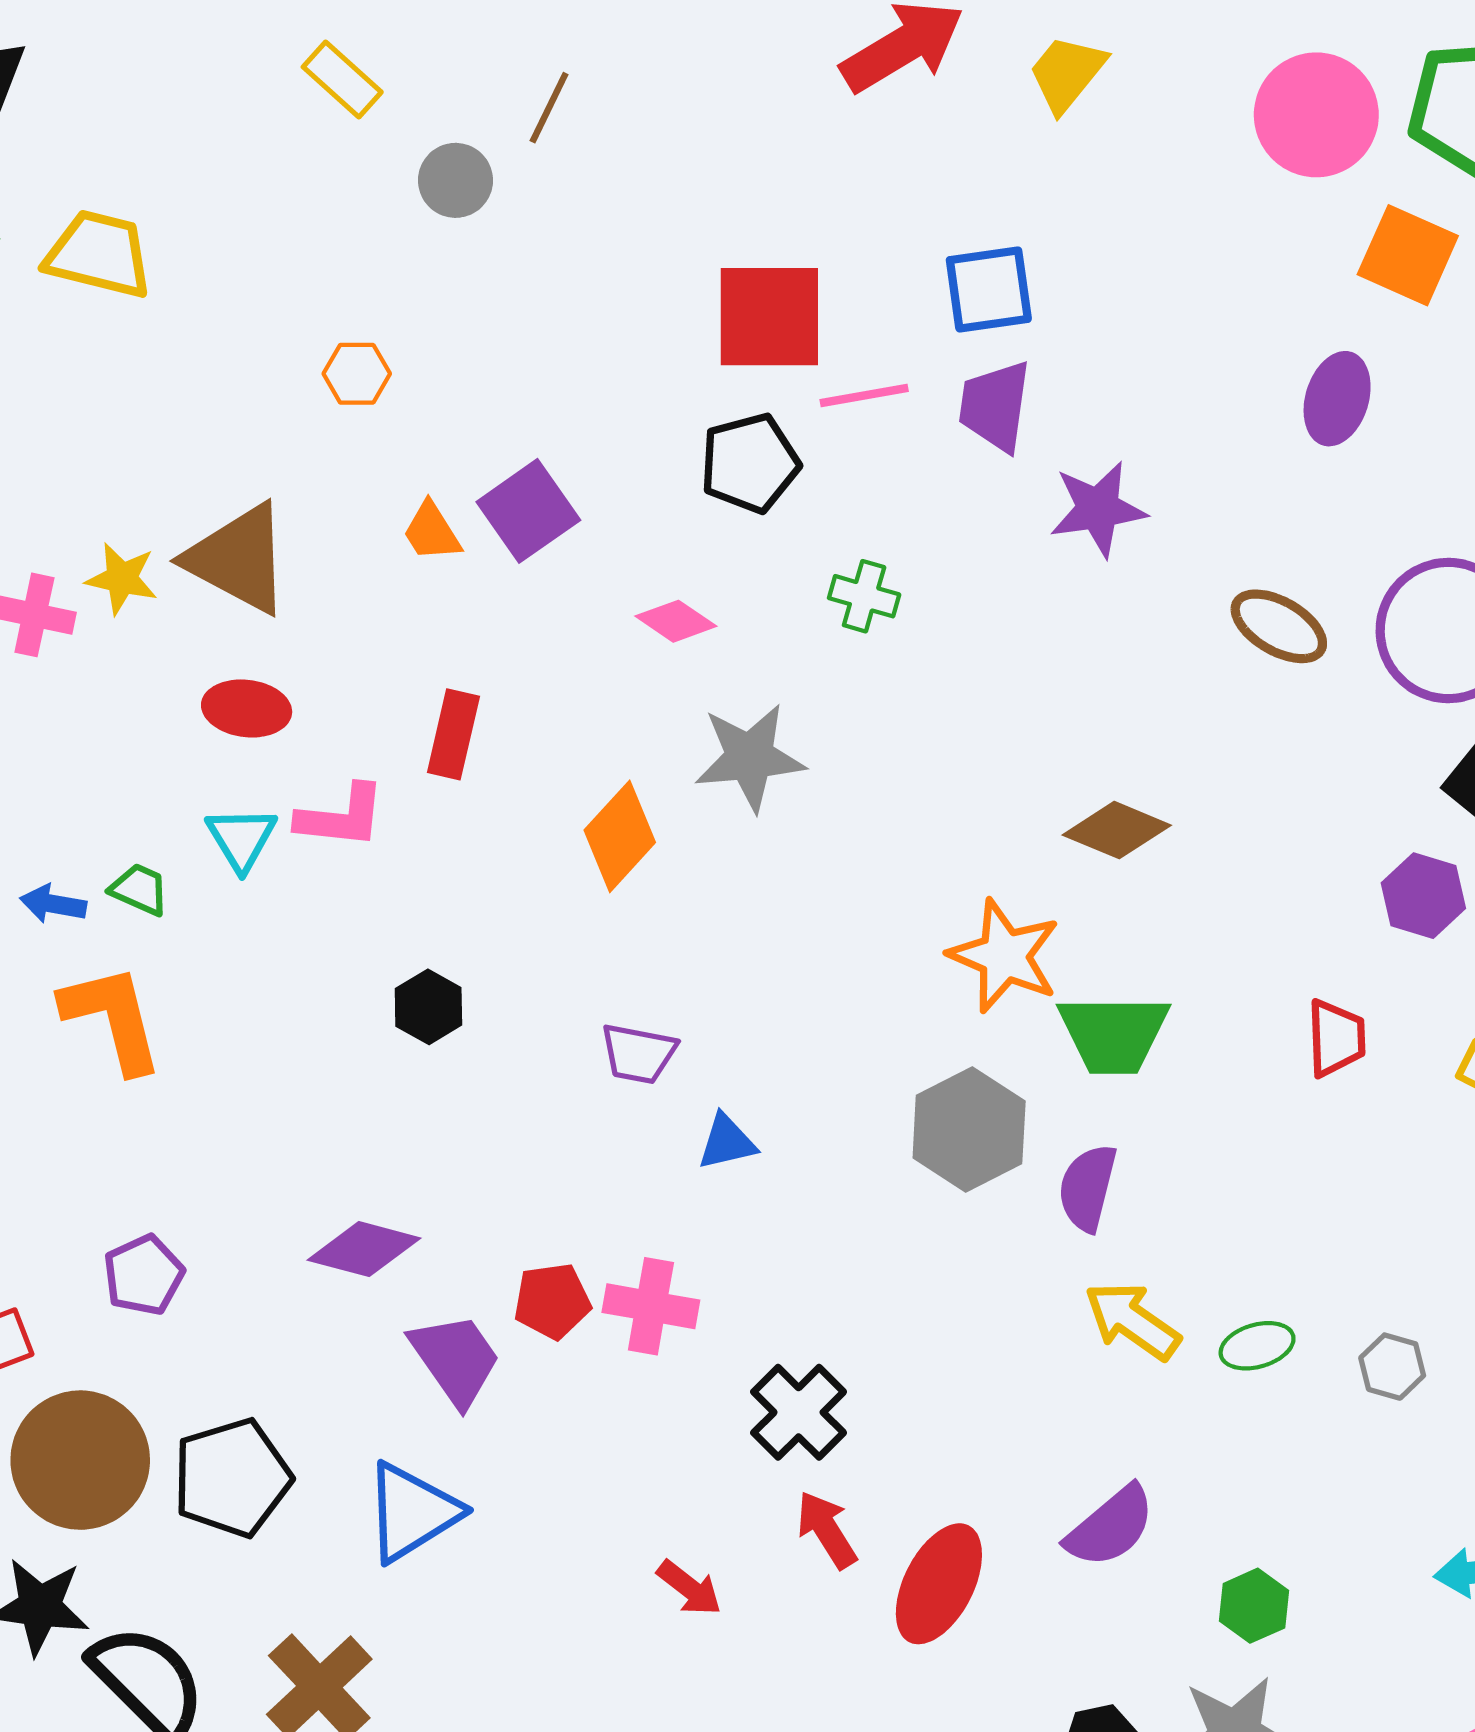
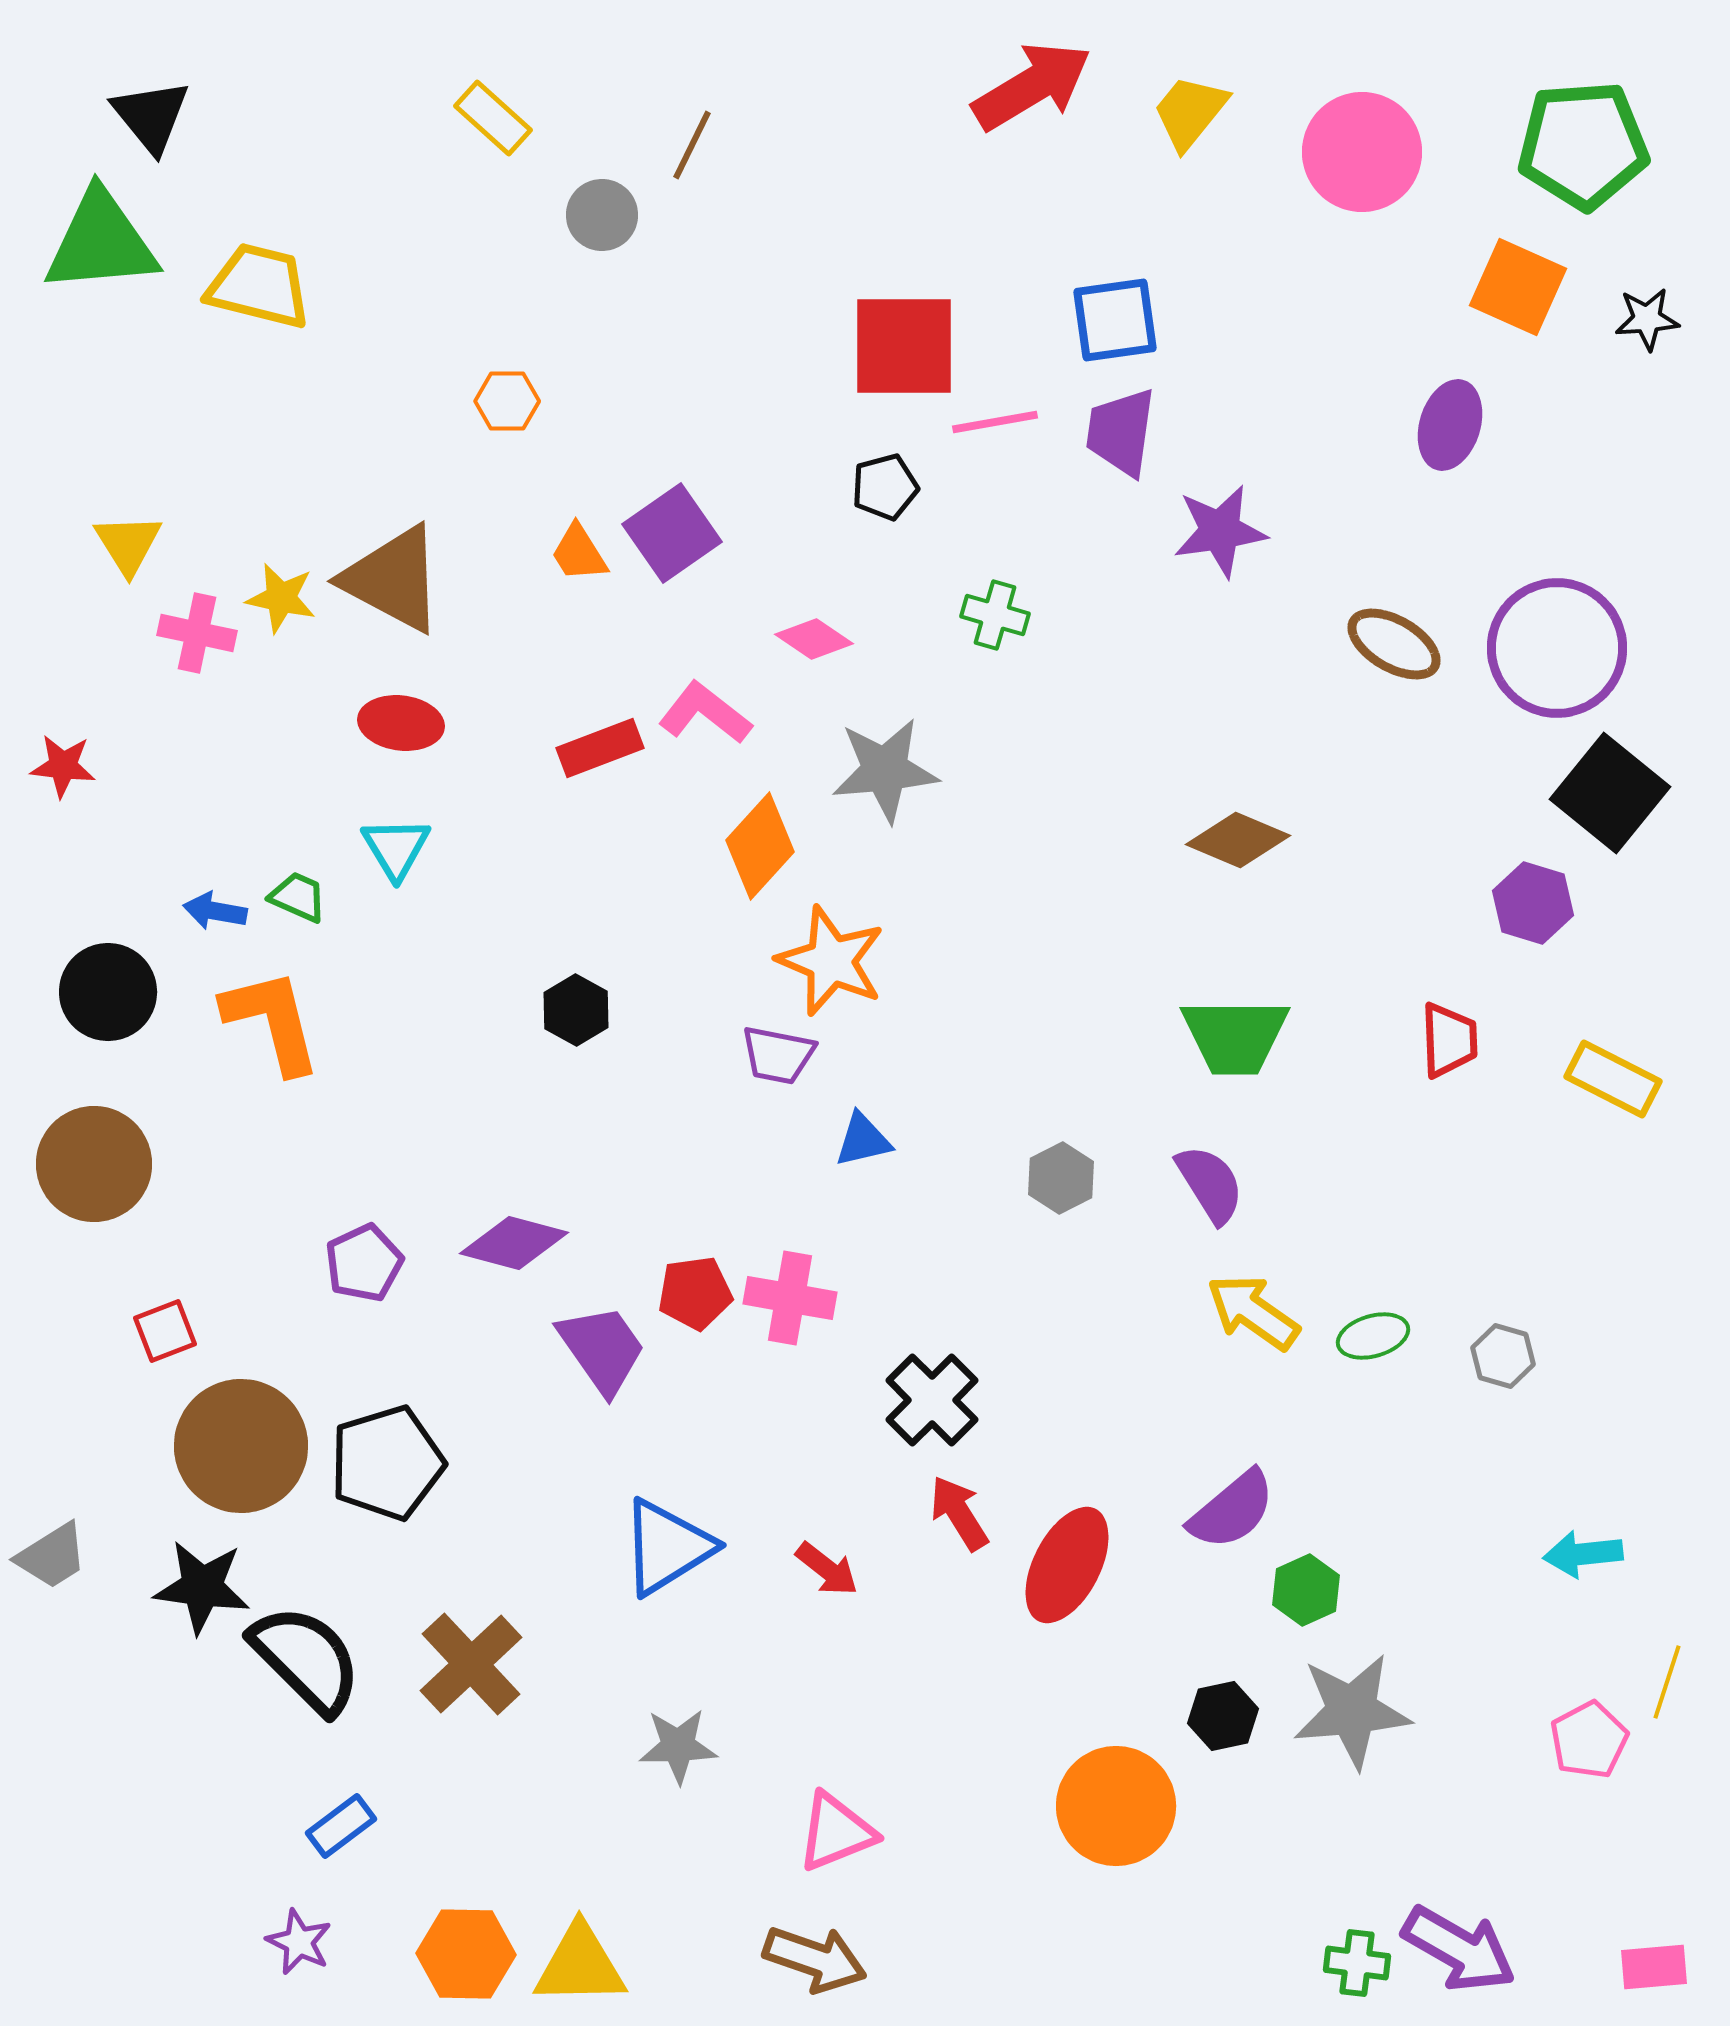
pink circle: (1316, 115) -> (1362, 152), moved
black pentagon: (750, 463) -> (885, 487), size x0.7
red rectangle: (453, 734) -> (600, 748), turned 56
pink L-shape: (341, 817) -> (705, 713), moved, turned -148
orange star: (1004, 956) -> (831, 961), moved
gray hexagon: (969, 1130) -> (1061, 1178), moved, size x0.6
purple semicircle: (1088, 1188) -> (1210, 1184), turned 134
purple pentagon: (144, 1275) -> (364, 1263), moved
blue triangle: (412, 1512) -> (667, 1547), moved
green hexagon: (1254, 1606) -> (1306, 1590), moved

